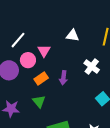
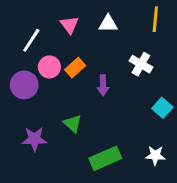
pink triangle: (44, 51) -> (70, 25), moved
orange rectangle: (41, 79) -> (75, 68), moved

